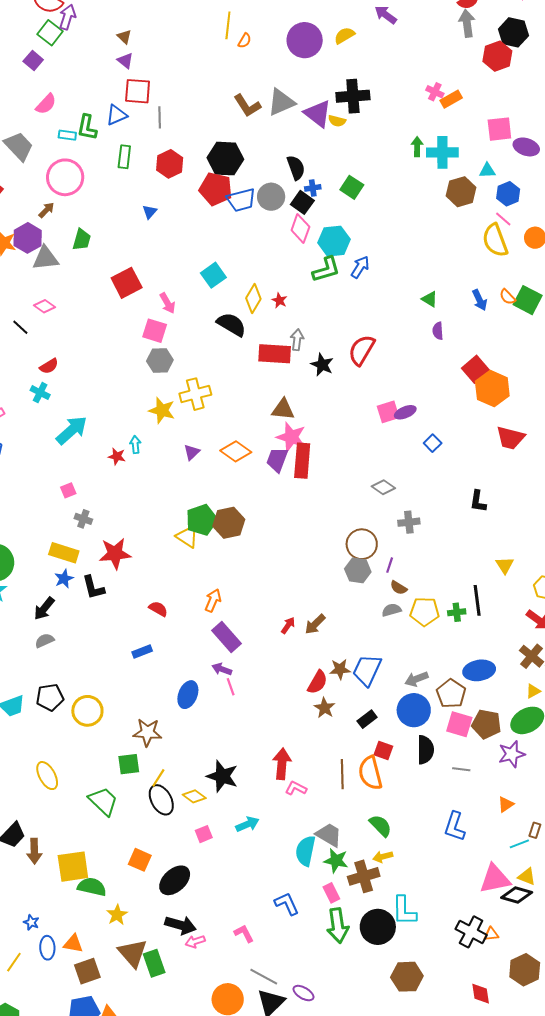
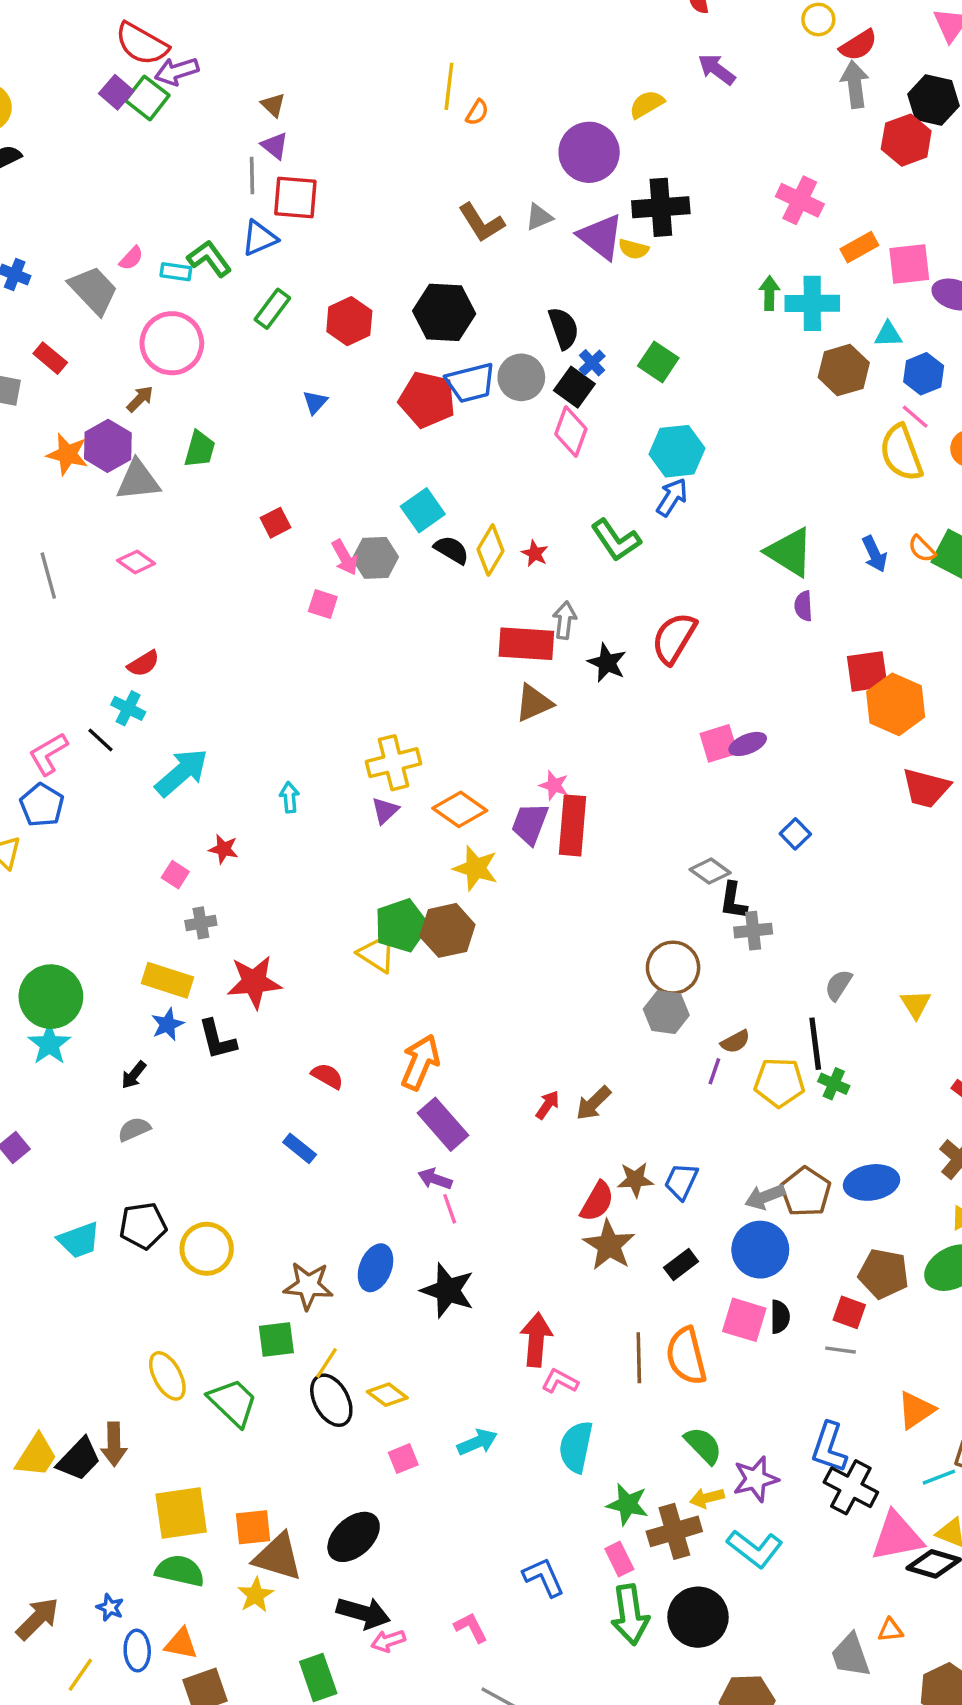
purple arrow: (67, 17) -> (177, 71), turned -125
purple circle: (305, 40) -> (589, 152), moved
purple square: (33, 61) -> (116, 92), moved
pink cross: (435, 92) -> (800, 200), size x1.5
orange rectangle: (451, 99) -> (859, 247), moved
gray triangle: (281, 102) -> (539, 217), size x0.6
pink semicircle: (46, 104) -> (131, 258), moved, size x0.7
gray line: (160, 117) -> (252, 175), moved
green L-shape: (87, 127) -> (209, 259), turned 132
green rectangle: (124, 157) -> (272, 309), turned 30
blue cross: (313, 188) -> (592, 363), turned -35
red pentagon: (216, 189) -> (427, 400), moved
cyan hexagon: (334, 241) -> (677, 451), moved
green L-shape: (326, 269) -> (616, 540), moved, turned 72
red square: (127, 283) -> (276, 523), size x0.6
green triangle: (430, 299) -> (790, 552), size x1.8
black semicircle: (231, 324) -> (452, 550), moved, size x0.7
black line: (20, 327) -> (100, 740), moved
pink square: (155, 331) -> (323, 604), size x0.7
gray hexagon: (160, 360) -> (375, 558), moved
red square: (476, 369) -> (867, 671), turned 32
yellow cross: (195, 394) -> (393, 763), moved
brown triangle: (283, 409) -> (534, 703), moved, turned -30
yellow star: (162, 410) -> (476, 868), moved
pink star: (291, 437) -> (554, 785), size x0.6
blue square: (433, 443) -> (795, 834), moved
red star: (117, 456) -> (224, 849), moved
pink square: (68, 490) -> (175, 875), turned -35
black L-shape: (478, 501) -> (733, 901), moved
gray cross: (83, 519) -> (201, 923), turned -30
purple line: (390, 565) -> (714, 1071), moved
brown semicircle: (399, 588) -> (735, 1042), turned -60
orange arrow: (213, 600) -> (420, 1062), size x1.4
black line: (477, 600) -> (815, 1044), moved
black arrow: (44, 609) -> (134, 1075), size x0.7
gray semicircle: (392, 610) -> (838, 985), moved, turned -42
green cross: (457, 612) -> (834, 1084), turned 30
blue rectangle: (142, 651) -> (300, 1148), turned 60
blue trapezoid: (367, 670) -> (681, 1181), size x0.7
brown pentagon: (451, 694) -> (806, 1192), moved
blue ellipse: (188, 695) -> (375, 1268), moved
brown star: (325, 708) -> (609, 1245), size x1.4
pink square: (459, 724) -> (744, 1320), moved
red square: (383, 750) -> (849, 1312), moved
black semicircle: (425, 750) -> (780, 1317), size x0.7
purple star: (512, 754) -> (756, 1479), moved
yellow ellipse: (47, 776) -> (167, 1376), moved
black star: (222, 776) -> (448, 1290), moved
orange triangle: (506, 804) -> (916, 1410), size x1.4
gray trapezoid: (329, 835) -> (851, 1655), moved, turned -140
brown arrow: (34, 851) -> (114, 1444), moved
cyan semicircle: (306, 851) -> (576, 1447), moved
orange square: (140, 860) -> (253, 1527), moved, turned -30
green semicircle: (92, 887) -> (180, 1571), moved
cyan L-shape: (404, 911) -> (755, 1549), moved, turned -52
black cross: (471, 932) -> (851, 1487), moved
brown triangle: (133, 953) -> (278, 1557), moved, turned -32

